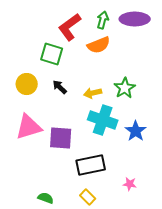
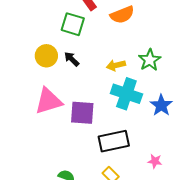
black arrow: (60, 87) -> (72, 59), moved

